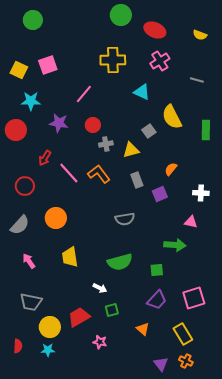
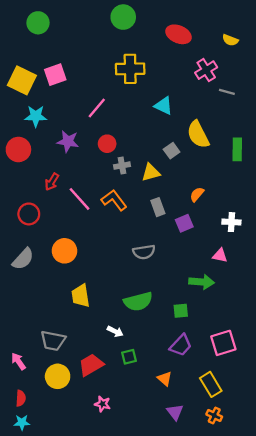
green circle: (121, 15) -> (123, 17), moved
pink cross: (160, 61) -> (206, 70), moved
yellow square: (19, 70) -> (22, 80), size x1.4
pink arrow: (29, 261) -> (18, 361), moved
gray trapezoid: (31, 302) -> (53, 341), moved
pink star: (100, 342) -> (102, 404), moved
cyan star: (48, 350) -> (22, 422), moved
purple triangle: (161, 364) -> (175, 412), moved

